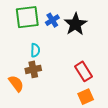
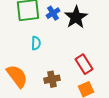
brown cross: (33, 69) -> (52, 79), moved
orange semicircle: (16, 83) -> (17, 76), size x1.4

